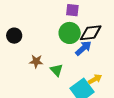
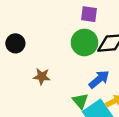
blue arrow: (83, 48) -> (99, 79), moved
green triangle: (57, 70) -> (80, 101), moved

